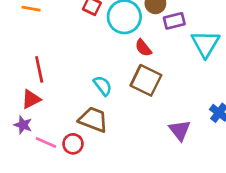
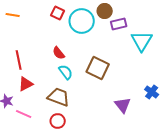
red semicircle: (143, 48) -> (59, 53), moved
red triangle: (31, 99) -> (26, 84), moved
red circle: (73, 144) -> (58, 121), moved

